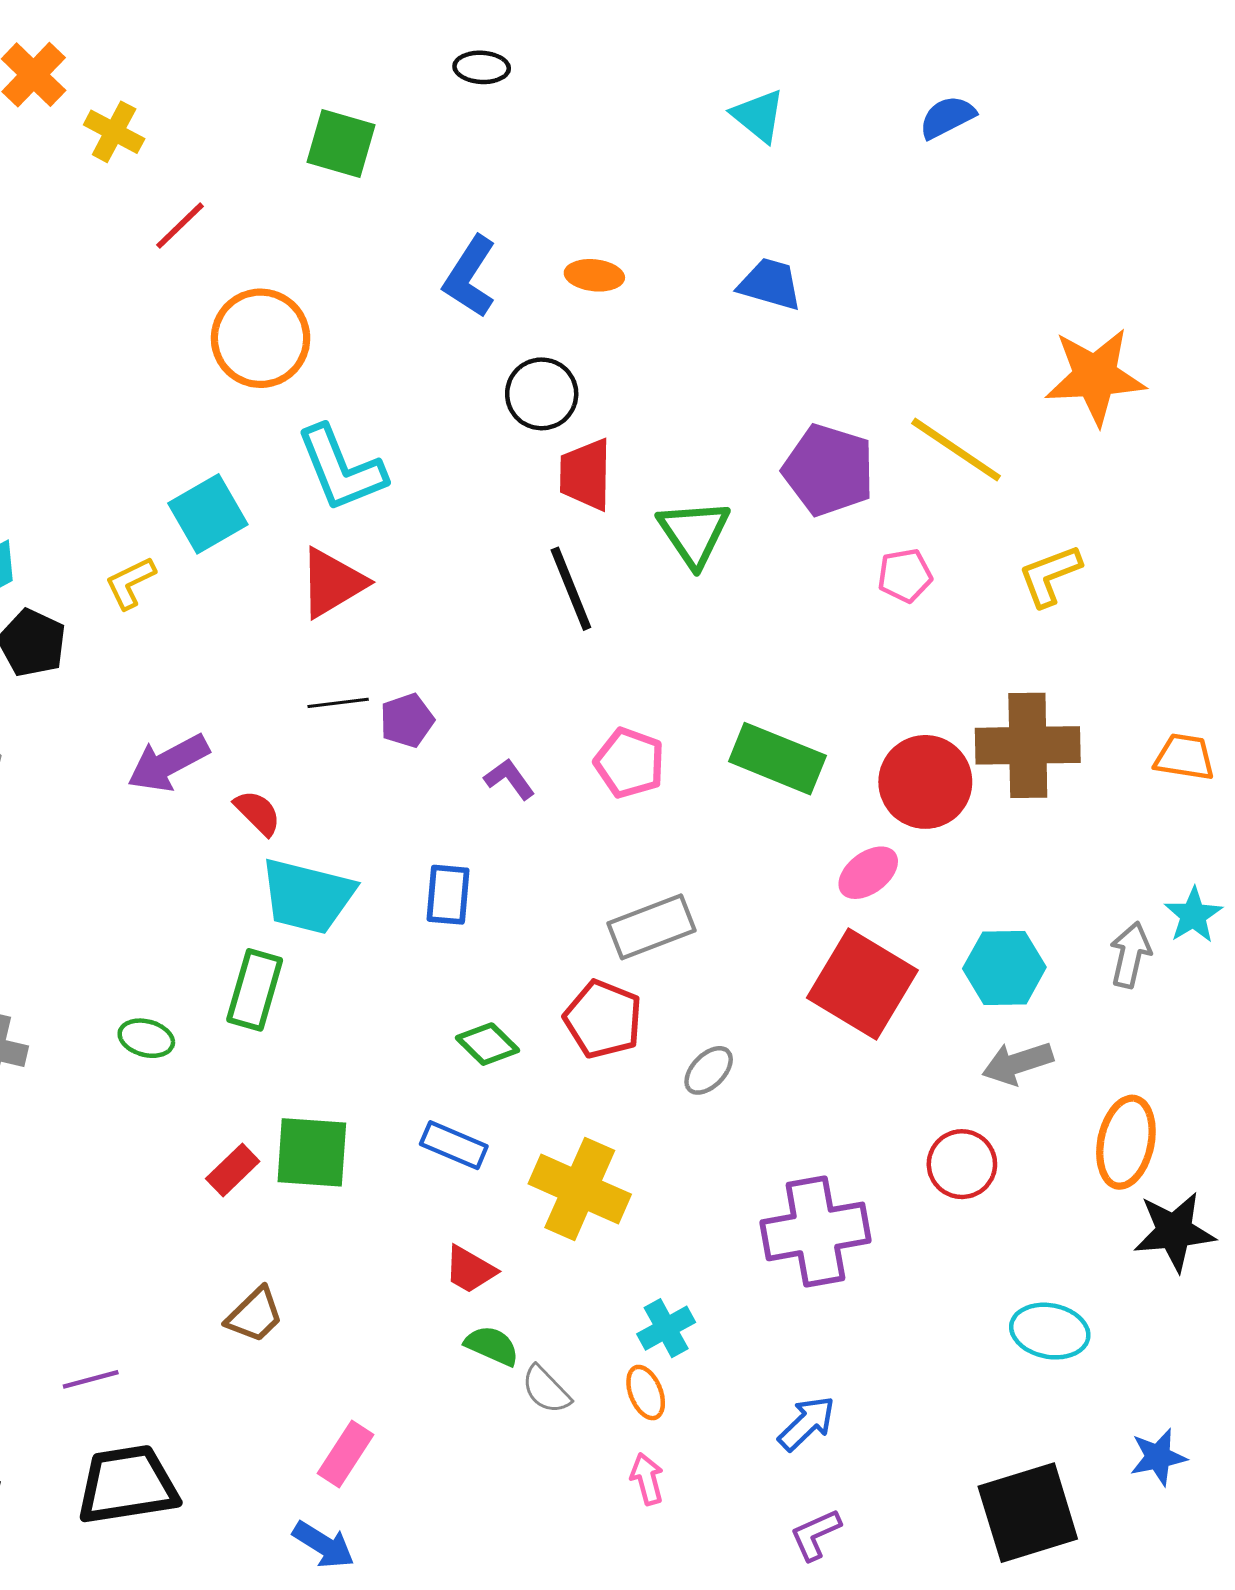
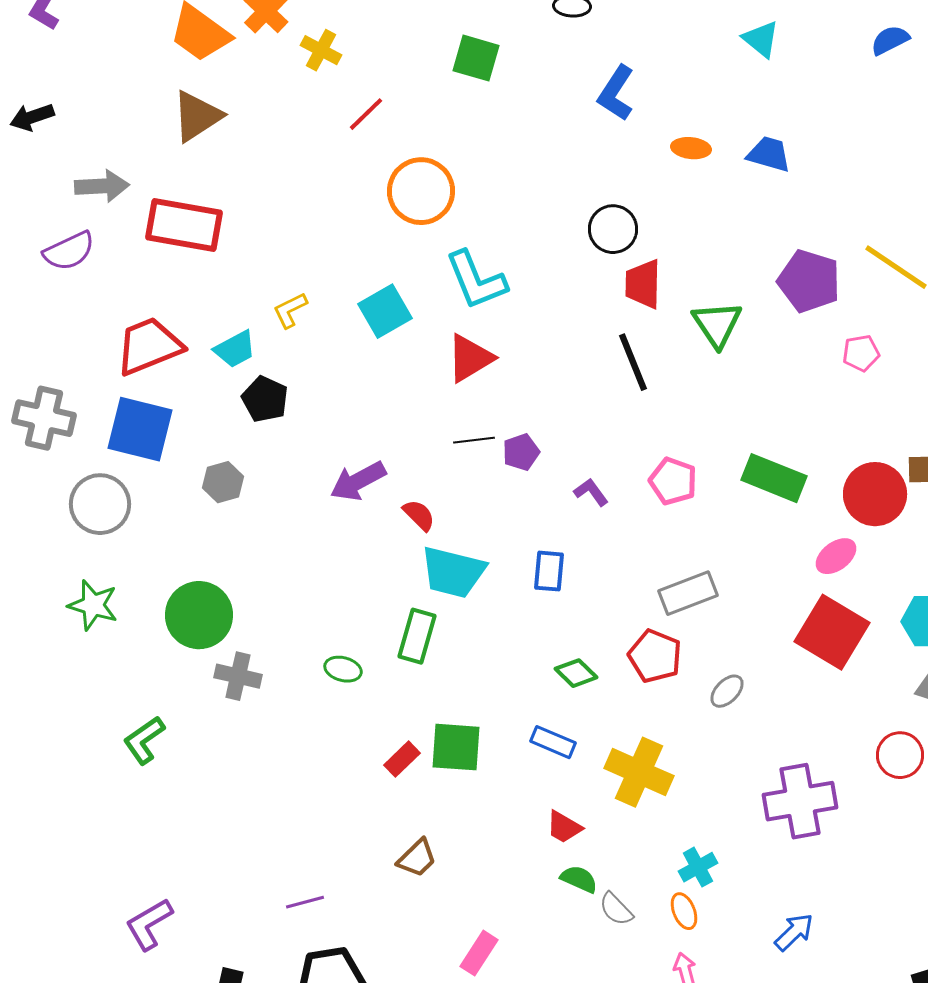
orange ellipse: (594, 275) -> (691, 148), moved
blue L-shape: (470, 277) -> (616, 93), moved
yellow L-shape: (130, 583) -> (290, 310), moved

